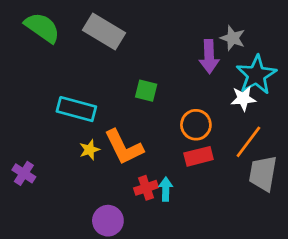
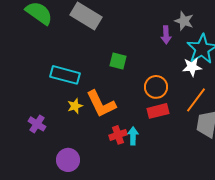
purple arrow: (209, 56) -> (166, 35), size x0.7
purple cross: (24, 173) -> (37, 124), moved
purple circle: (108, 221) -> (68, 160), moved

